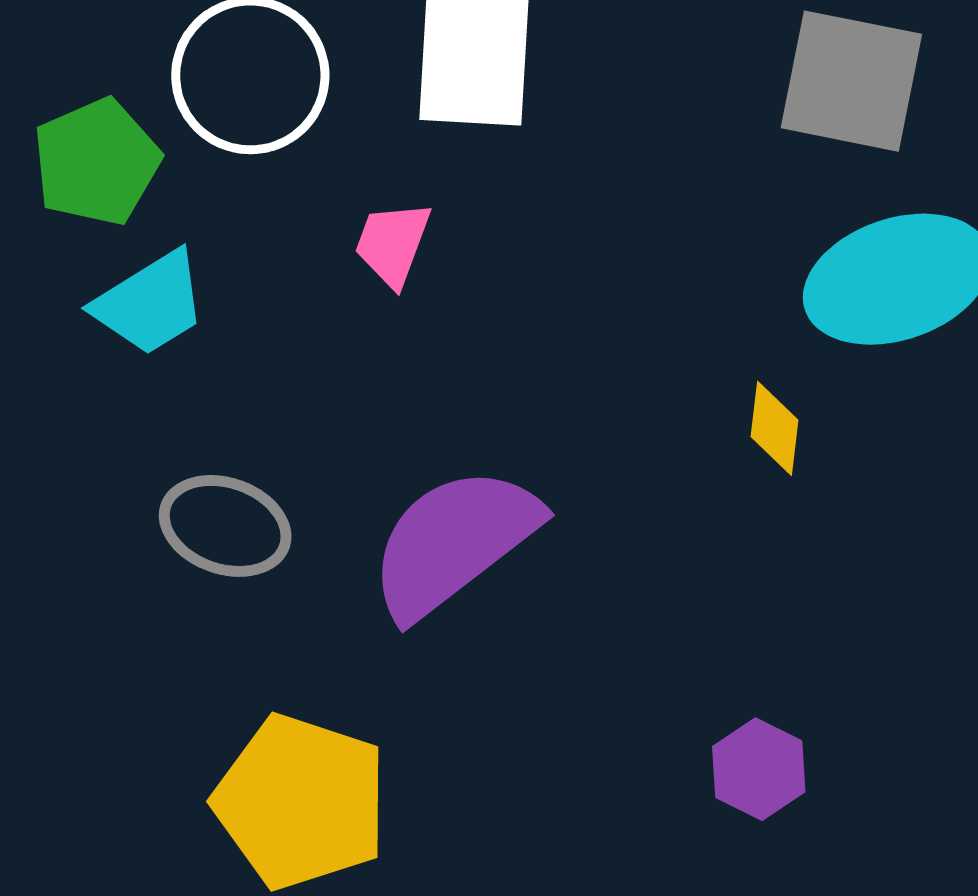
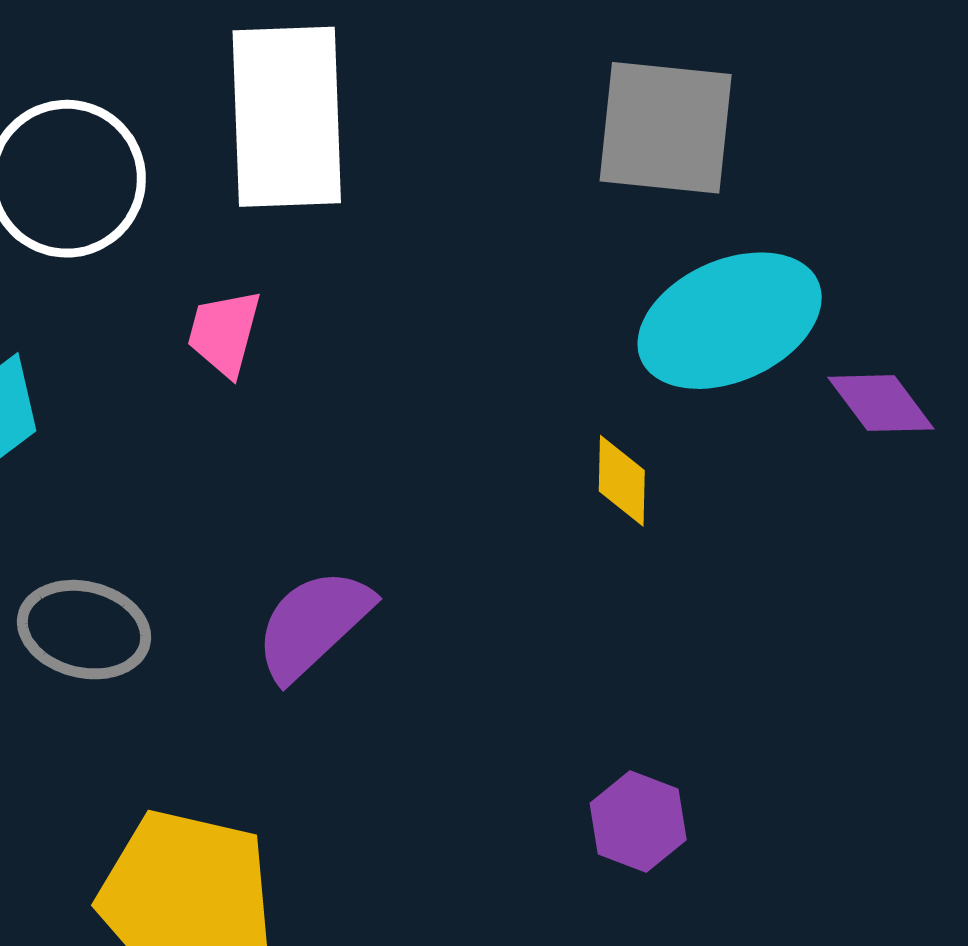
purple semicircle: (454, 542) -> (313, 624), size x0.7

